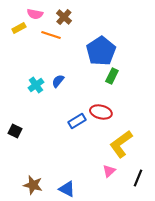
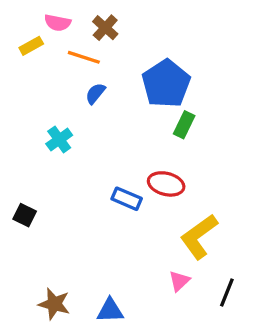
blue semicircle: (58, 81) -> (95, 93), moved
blue rectangle: (77, 121) -> (127, 199), turned 54
blue triangle: (67, 189) -> (110, 311), turned -30

